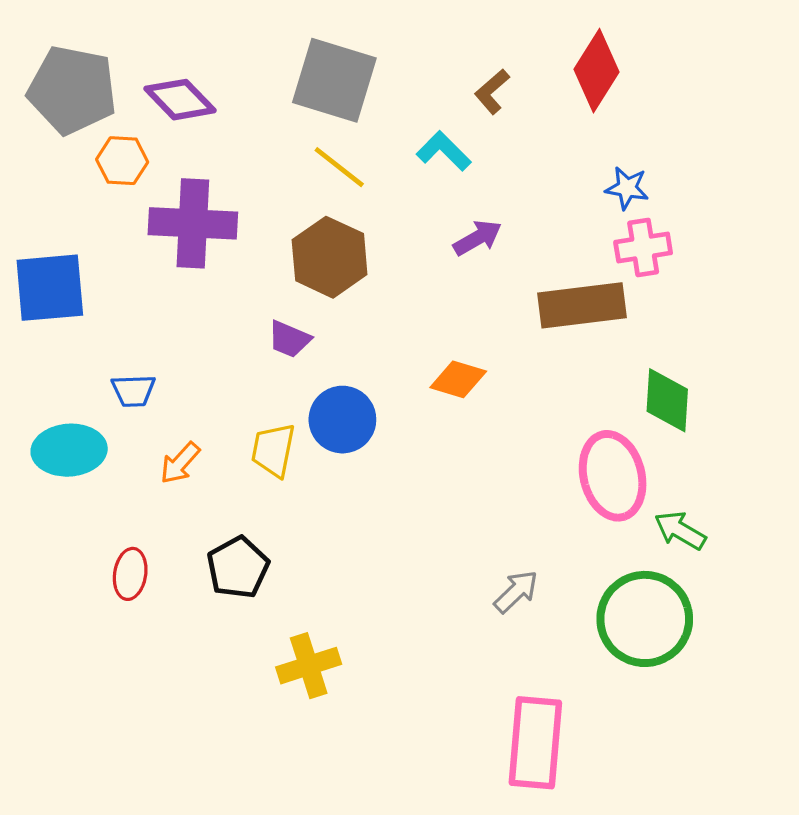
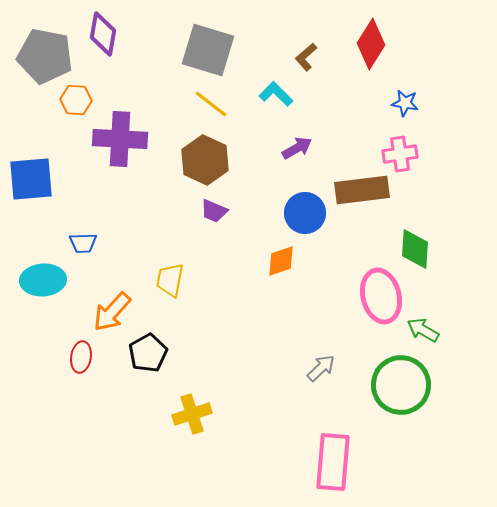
purple diamond: (180, 100) -> (103, 34), moved, turned 54
blue star: (627, 188) -> (405, 103), moved
purple trapezoid: (289, 339) -> (214, 211), moved
orange diamond: (458, 379) -> (281, 261), moved, turned -36
blue circle: (342, 420) -> (305, 213), moved
orange arrow: (180, 463) -> (112, 312), moved, size x1.5

